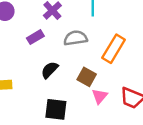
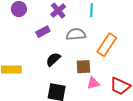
brown square: (87, 77) -> (83, 67), turned -35
pink triangle: (100, 96) -> (93, 83), turned 32

